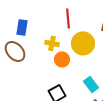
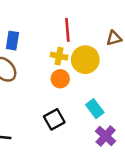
yellow cross: (52, 43) -> (59, 56), moved

